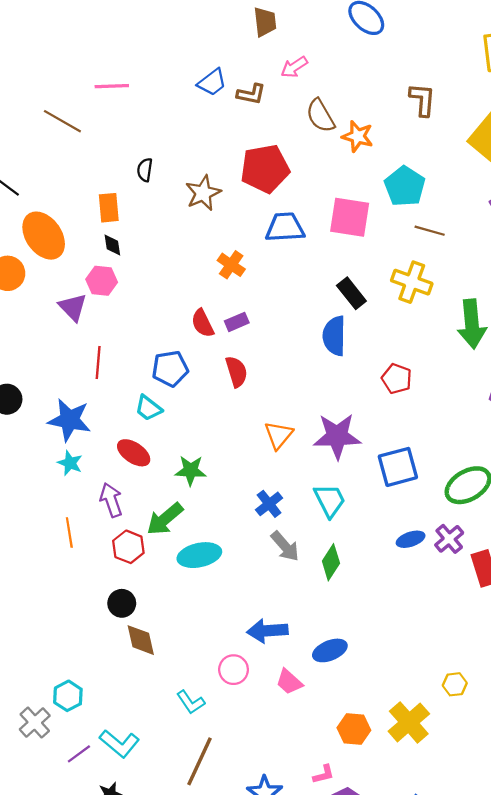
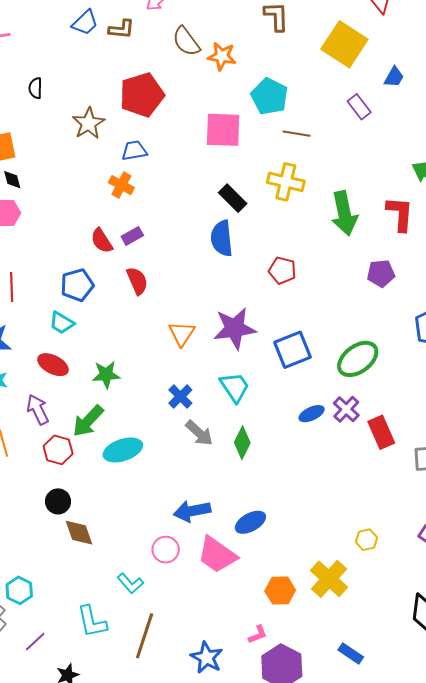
black semicircle: (145, 170) -> (35, 88), moved
blue trapezoid: (285, 227) -> (134, 151), moved, size x0.7
pink trapezoid: (289, 682) -> (217, 555), size x1.6
cyan L-shape: (119, 744) -> (92, 622), moved, turned 45

